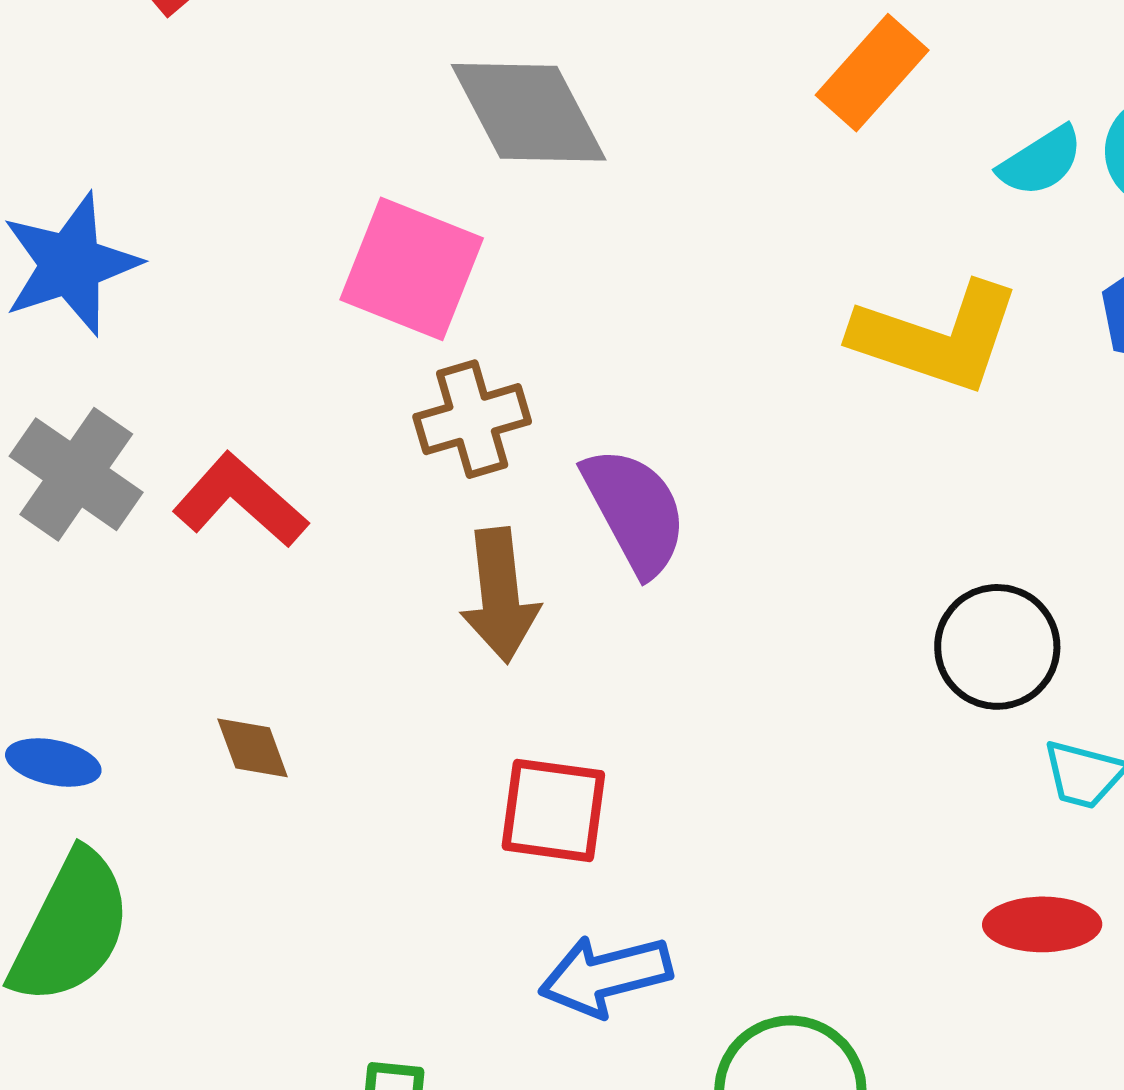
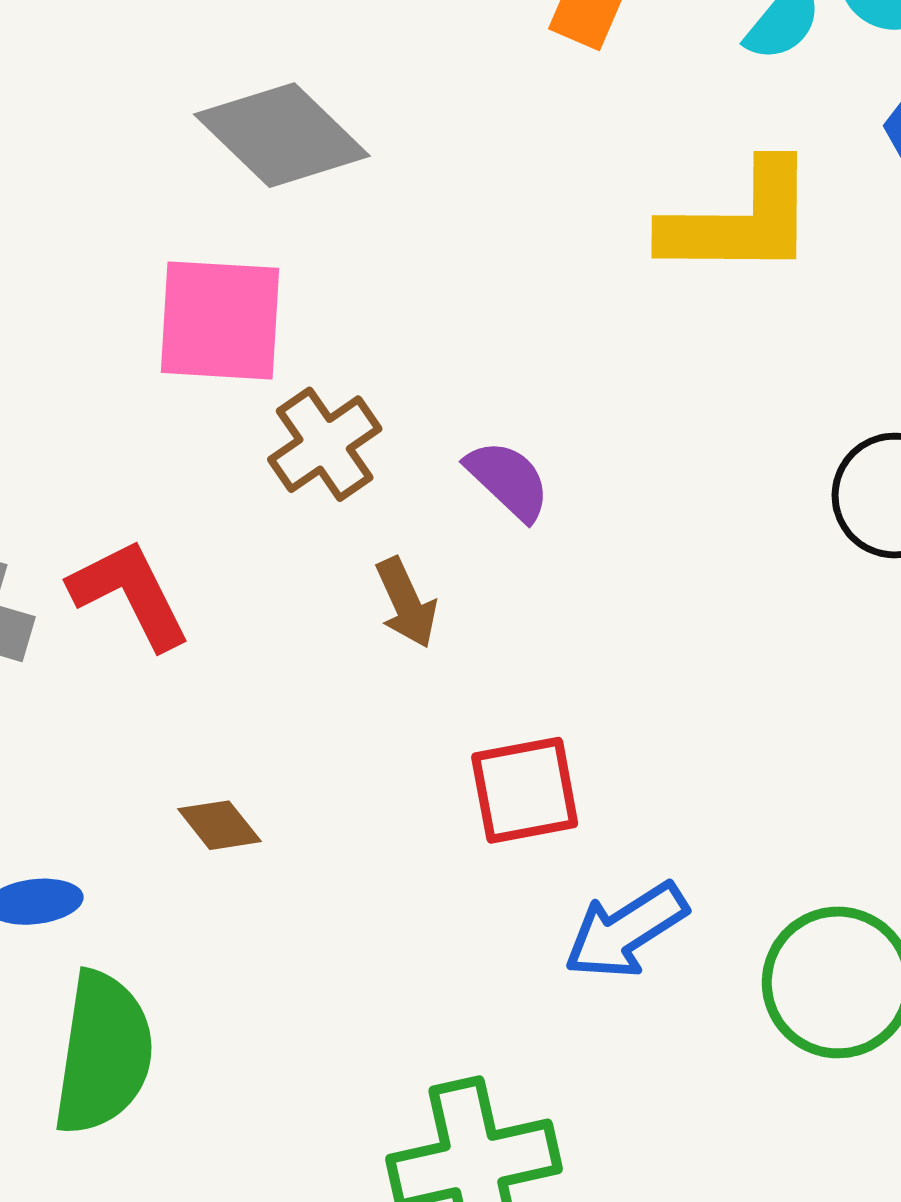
red L-shape: (240, 500) -> (130, 594), turned 40
purple semicircle: (635, 511) -> (508, 480), size x0.7
brown arrow: (500, 595) -> (406, 603), size x0.7

